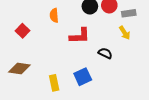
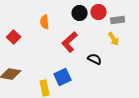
red L-shape: (80, 36) -> (70, 42), turned 140
blue square: (83, 77) -> (63, 77), moved

